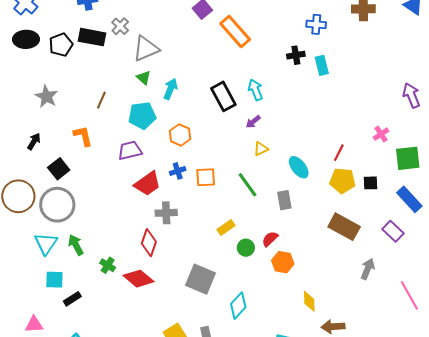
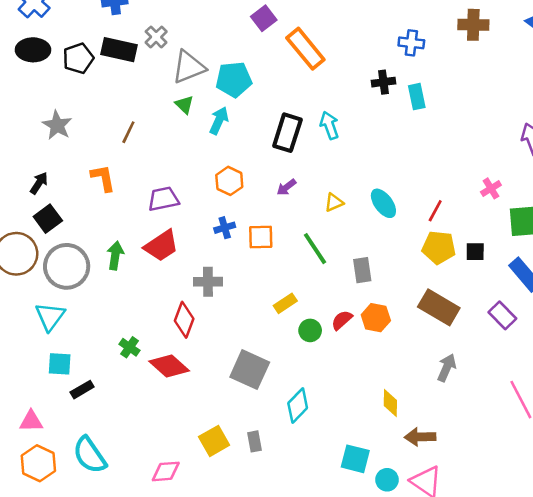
black rectangle: (223, 96) -> (287, 133), turned 44
cyan pentagon: (142, 116) -> (234, 79), moved
purple arrow: (253, 122) -> (286, 187), moved
cyan ellipse: (299, 167) -> (383, 203), moved
black square: (59, 169) -> (48, 219), moved
red trapezoid: (147, 184) -> (161, 246), moved
green arrow: (76, 245) -> (115, 255), moved, turned 35
orange hexagon: (283, 262) -> (376, 318), moved
gray arrow: (368, 269) -> (447, 368), moved

